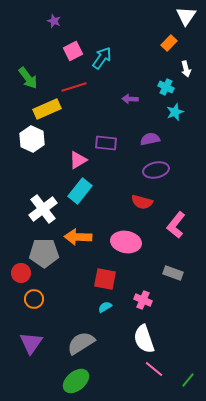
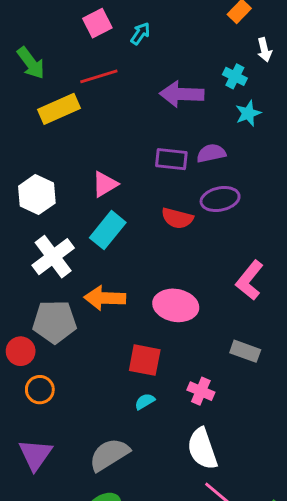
cyan arrow: (102, 58) -> (140, 34), size x0.7
purple arrow: (130, 99) -> (182, 94), size x1.8
white hexagon: (32, 139) -> (37, 195), moved
purple rectangle: (106, 143) -> (171, 159), moved
red semicircle: (142, 202) -> (177, 218), moved

